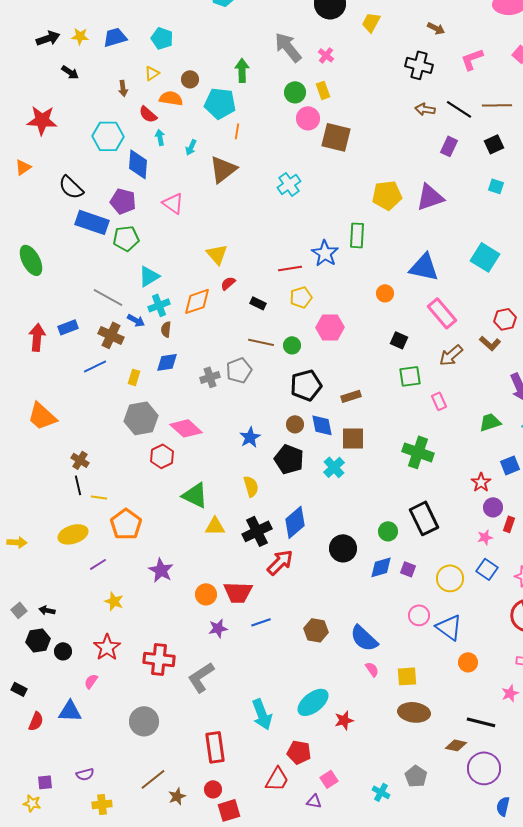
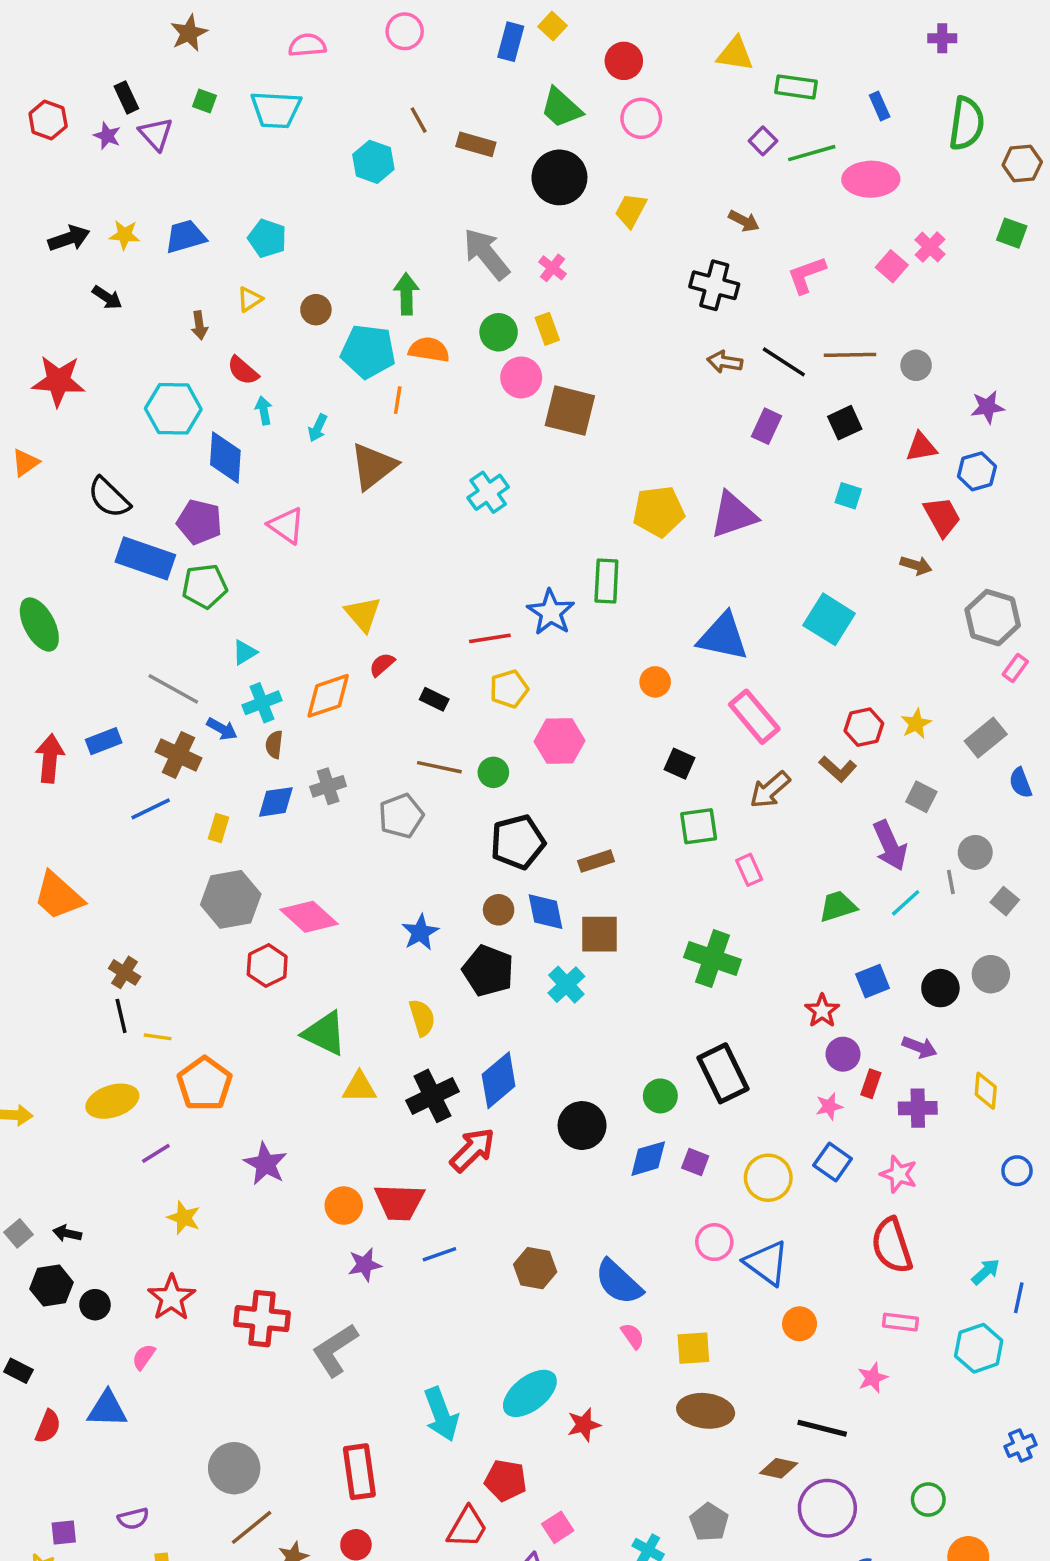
orange semicircle: (171, 98) -> (429, 350), moved
cyan triangle: (149, 276) -> (245, 652), size x0.7
gray cross: (210, 377) -> (328, 786), moved
gray circle: (144, 721) -> (234, 1468), moved

